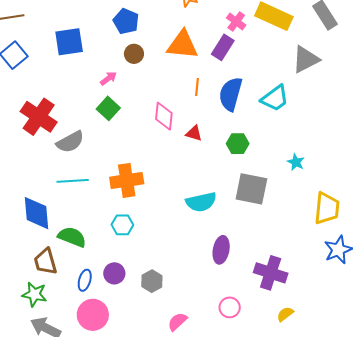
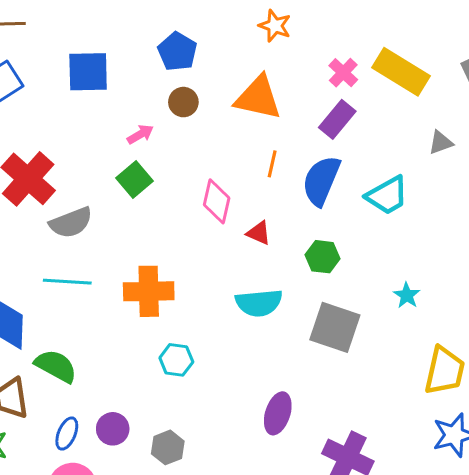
purple rectangle: (223, 47) -> (337, 119), moved
gray triangle: (306, 59) -> (441, 143), size x0.6
cyan semicircle: (201, 202) -> (259, 303), moved
cyan hexagon: (122, 225) -> (176, 360), moved

